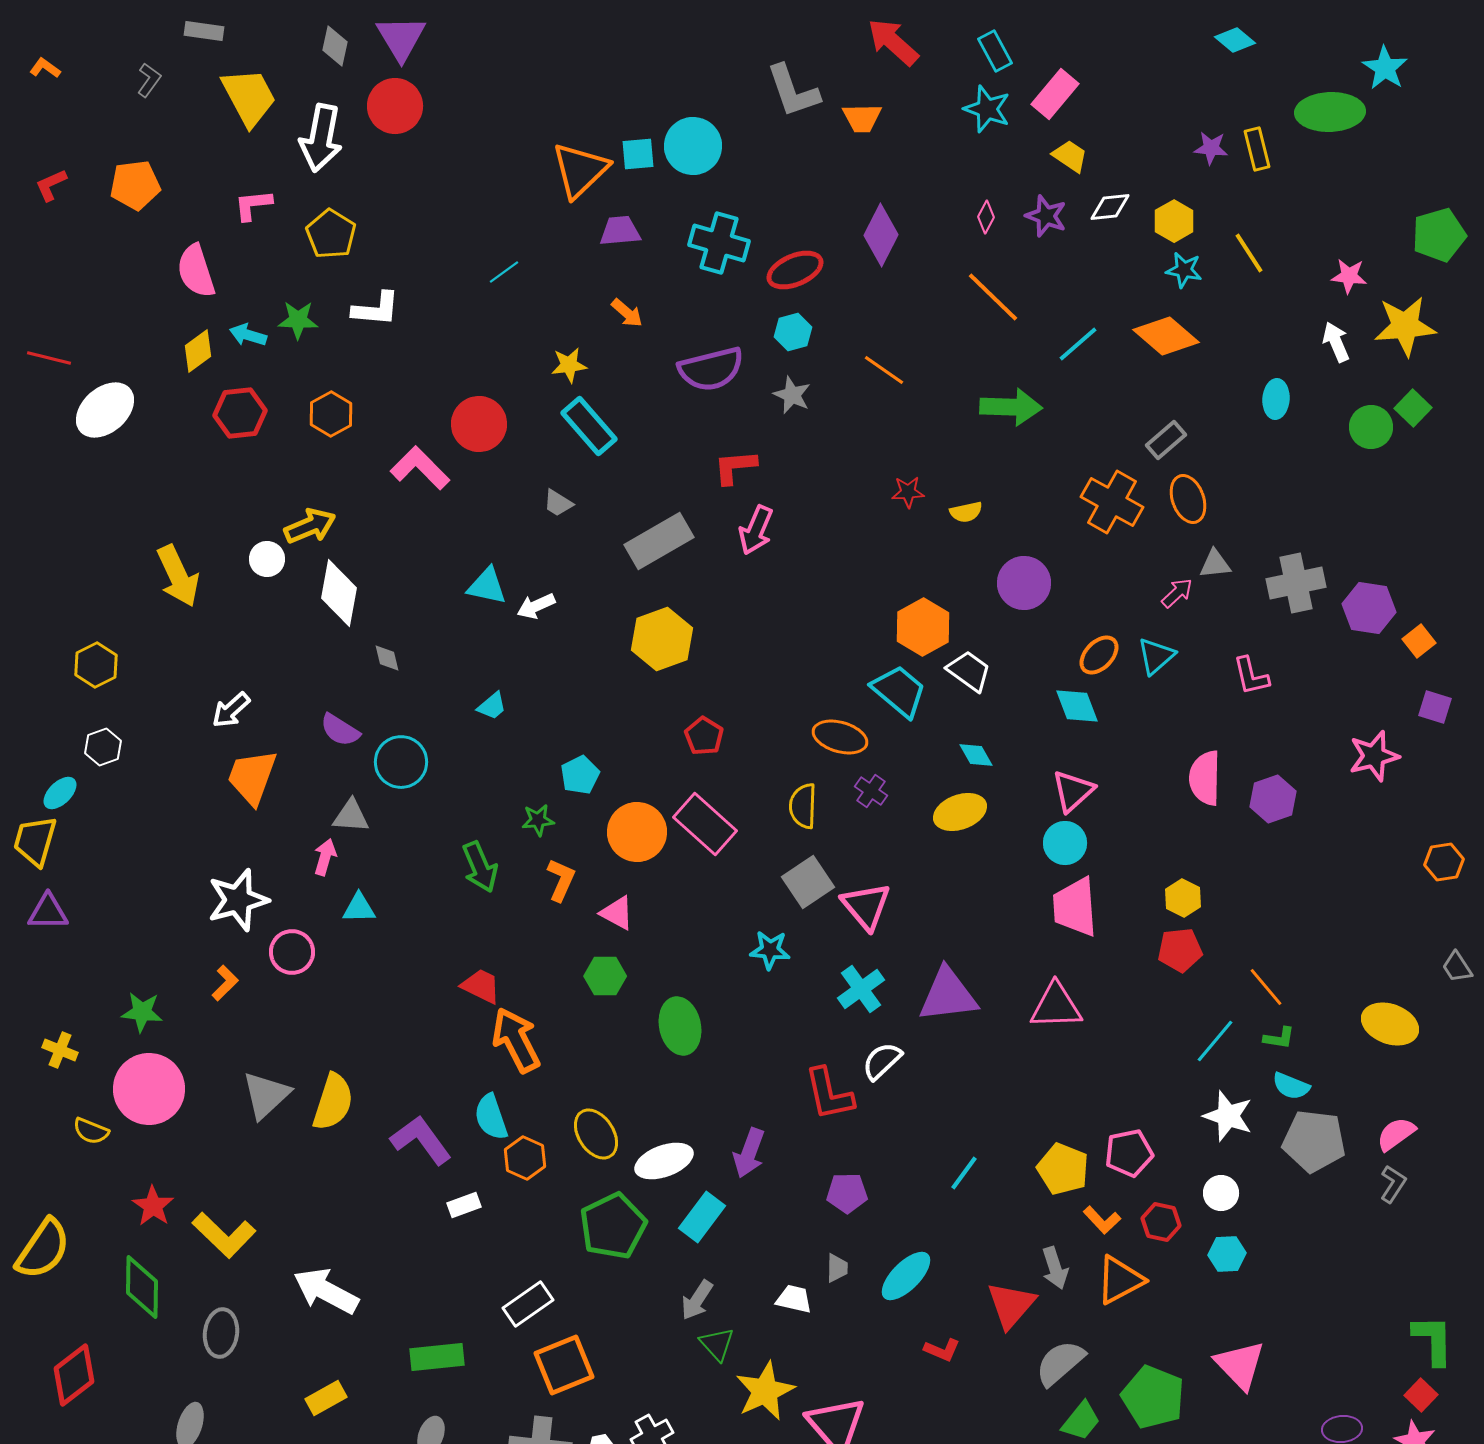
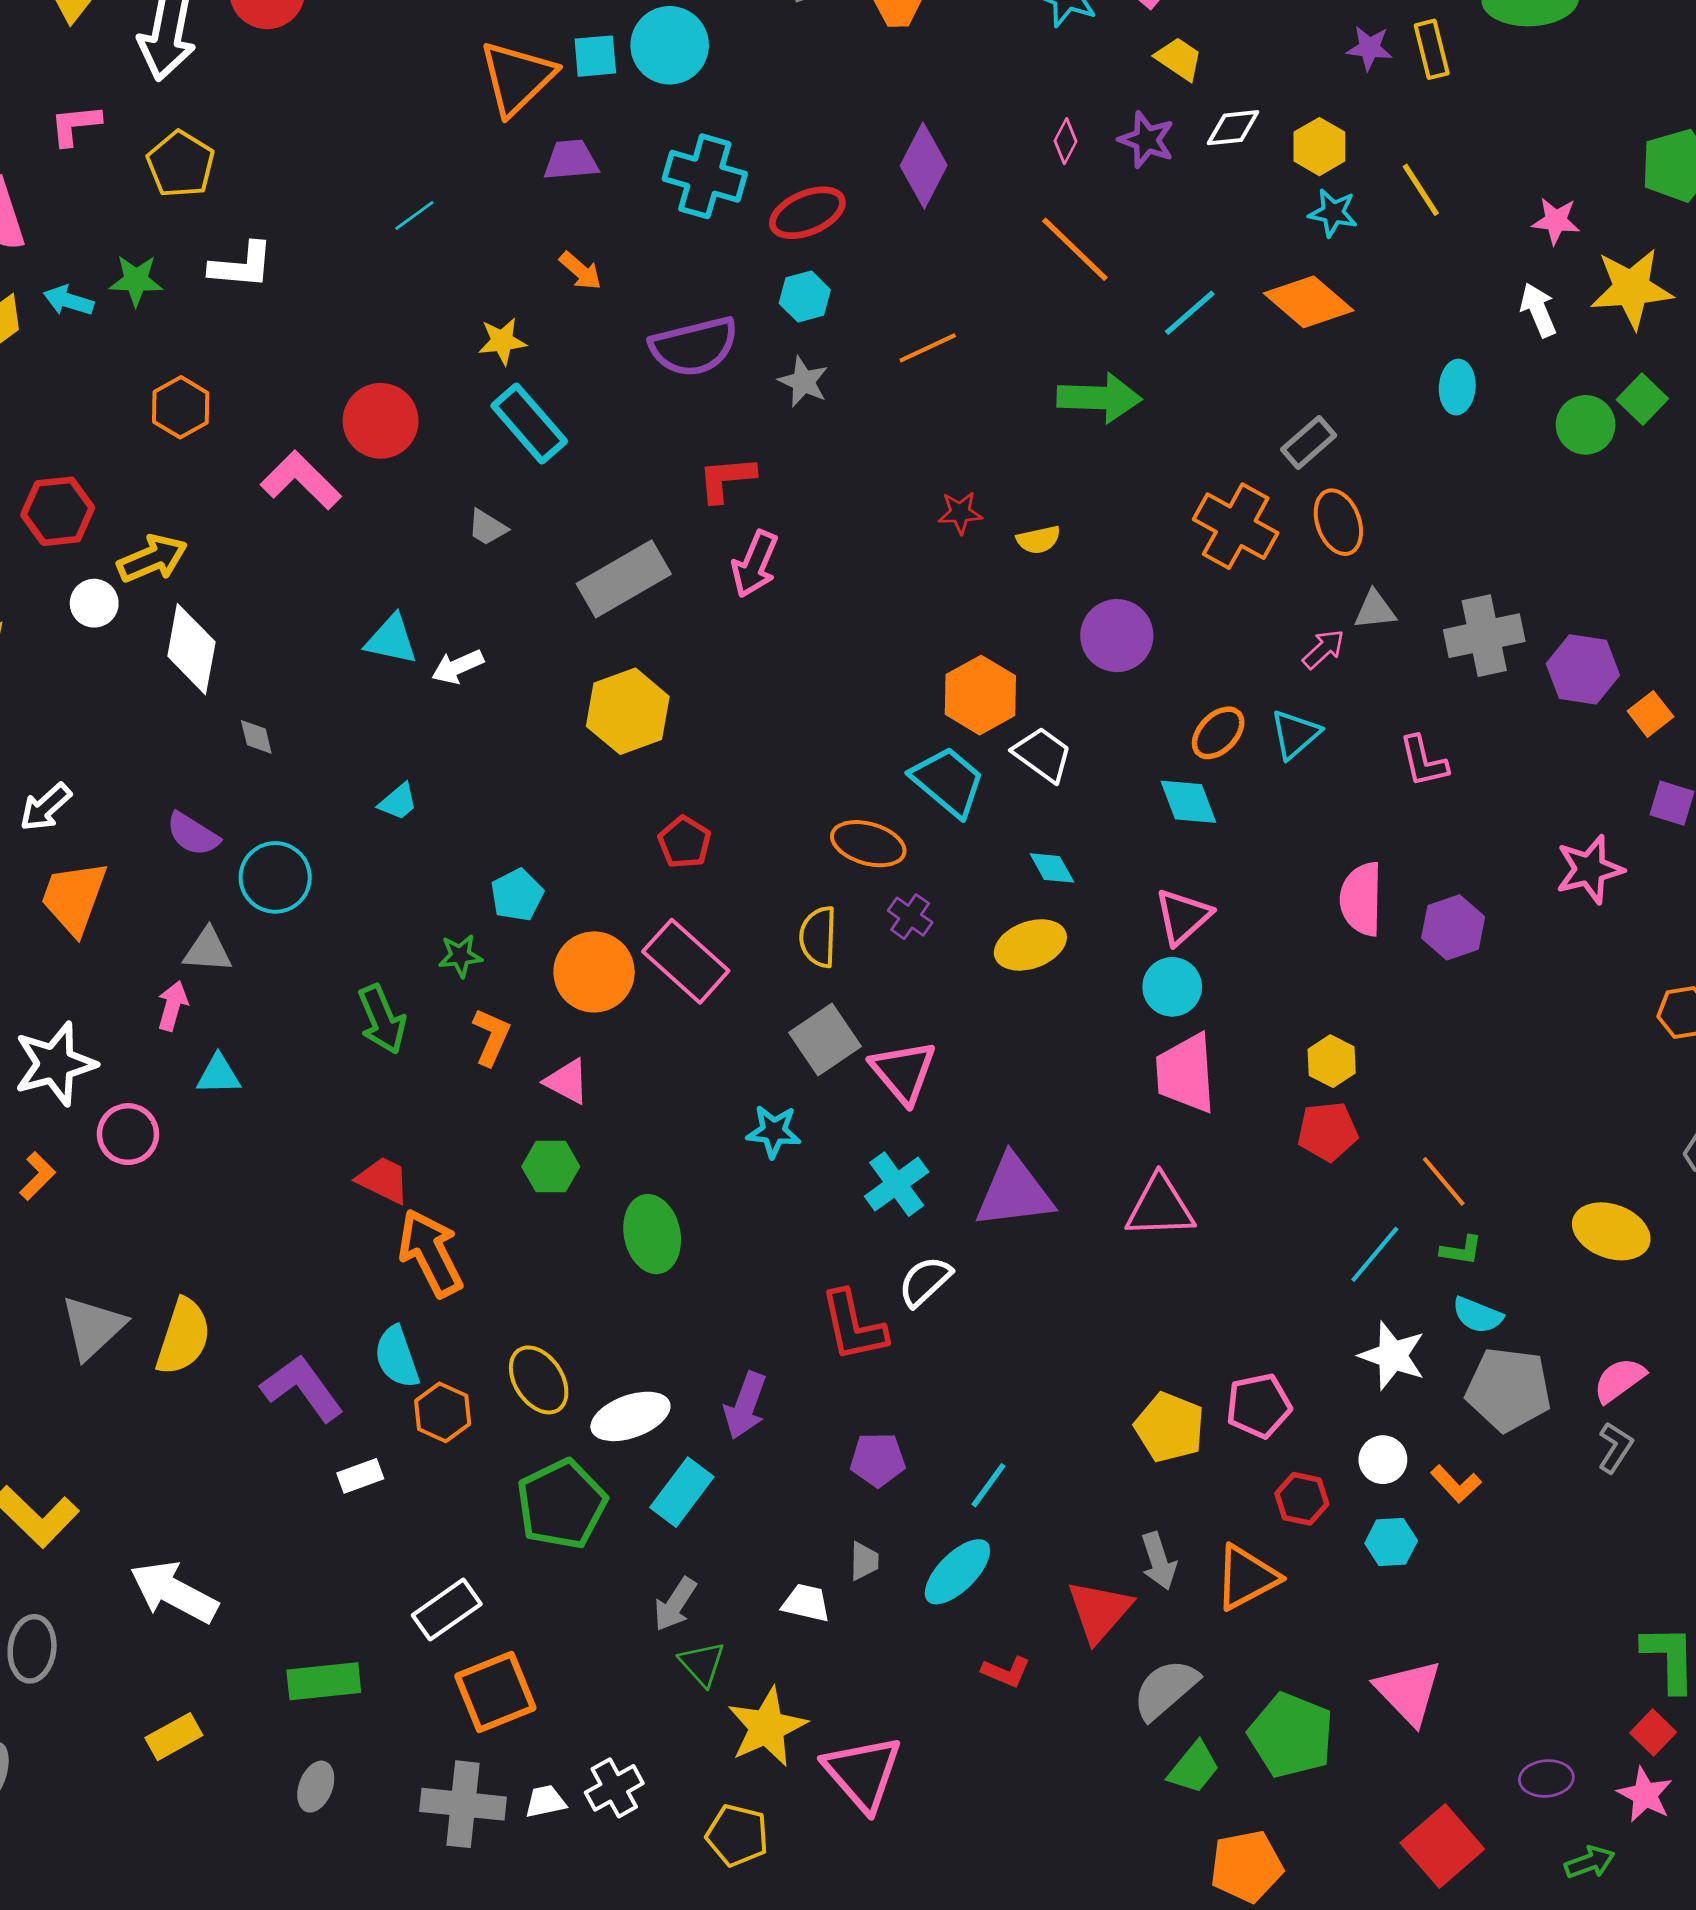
orange line: (884, 370) -> (928, 348), turned -60
red hexagon: (240, 413) -> (58, 511), moved
cyan line: (964, 1173) -> (988, 1485), moved
orange L-shape: (1102, 1220) -> (1456, 1484), moved

